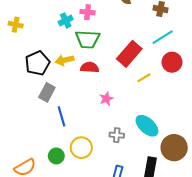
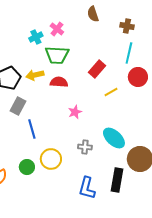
pink cross: (88, 12) -> (57, 29), turned 32
cyan line: (163, 37) -> (129, 53), turned -45
red rectangle: (129, 54) -> (97, 69), size x0.7

